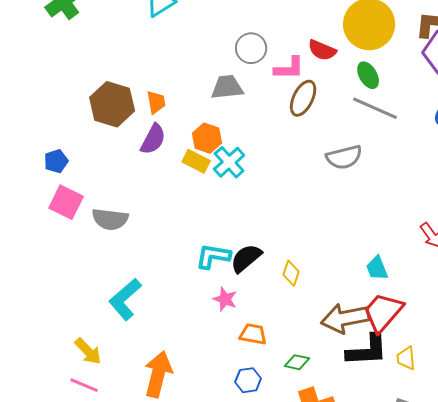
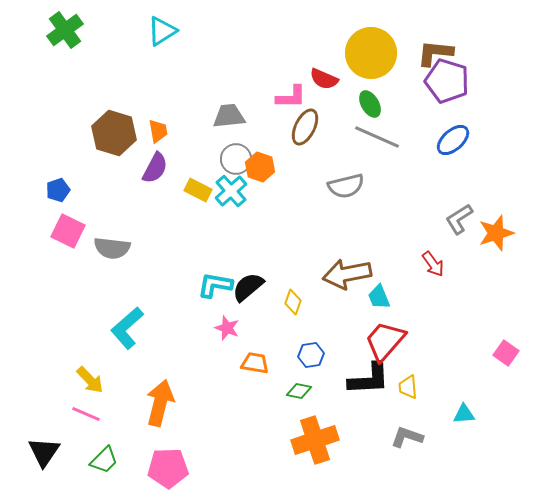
gray circle: (251, 48) -> (236, 159), moved
orange hexagon: (207, 138) -> (260, 167), moved
brown arrow: (345, 318) -> (347, 274), moved
blue hexagon: (248, 380) -> (311, 355), moved

